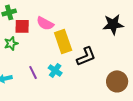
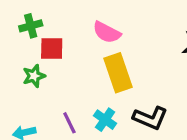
pink semicircle: (45, 23) -> (107, 32), moved
black L-shape: (86, 56) -> (150, 118), moved, turned 45

